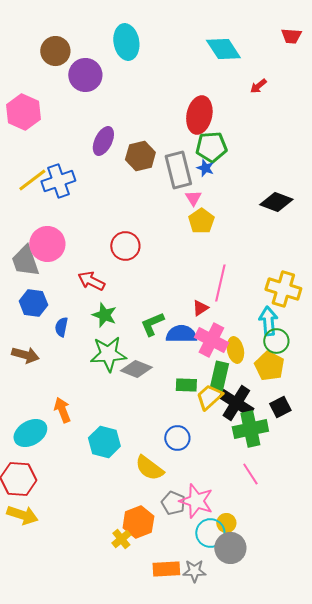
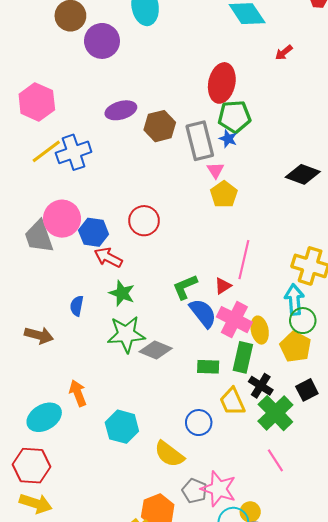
pink hexagon: (23, 112) -> (37, 102), moved
purple ellipse: (103, 141) -> (121, 110), turned 48
blue hexagon: (33, 303) -> (94, 232), moved
green L-shape: (152, 324) -> (185, 287), moved
blue semicircle: (181, 334) -> (203, 313), turned 52
yellow trapezoid: (209, 397) -> (232, 402), moved, turned -72
black cross: (236, 403) -> (261, 386), size x0.7
green cross: (250, 429) -> (275, 413), turned -32

